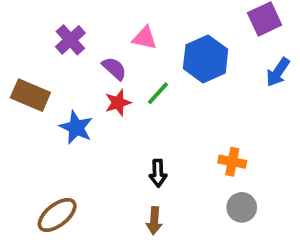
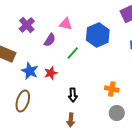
purple semicircle: (114, 68) -> (50, 40), turned 80
red star: (118, 103) -> (51, 73), moved
brown ellipse: (57, 215) -> (23, 101), moved, turned -35

